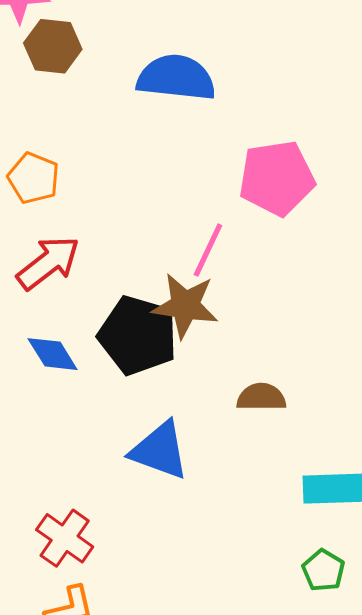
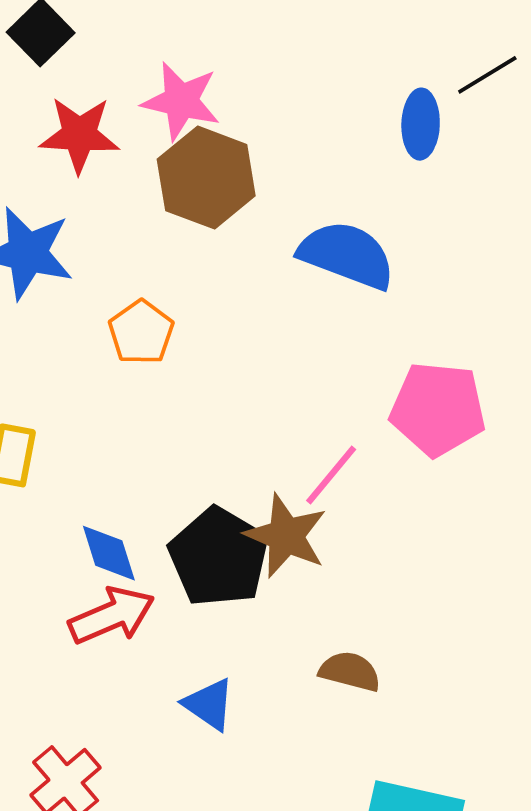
brown hexagon: (53, 46) -> (206, 178), size x1.4
red arrow: (48, 263) -> (112, 616), moved
blue triangle: (160, 450) -> (209, 704), size x0.7

